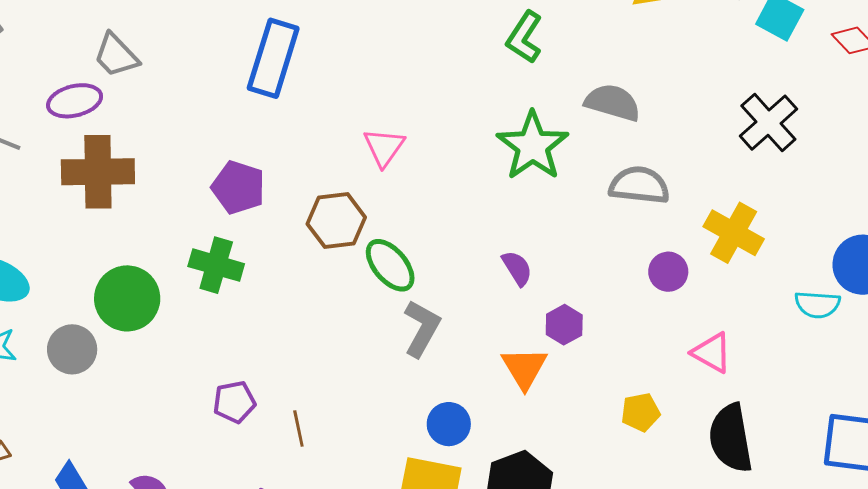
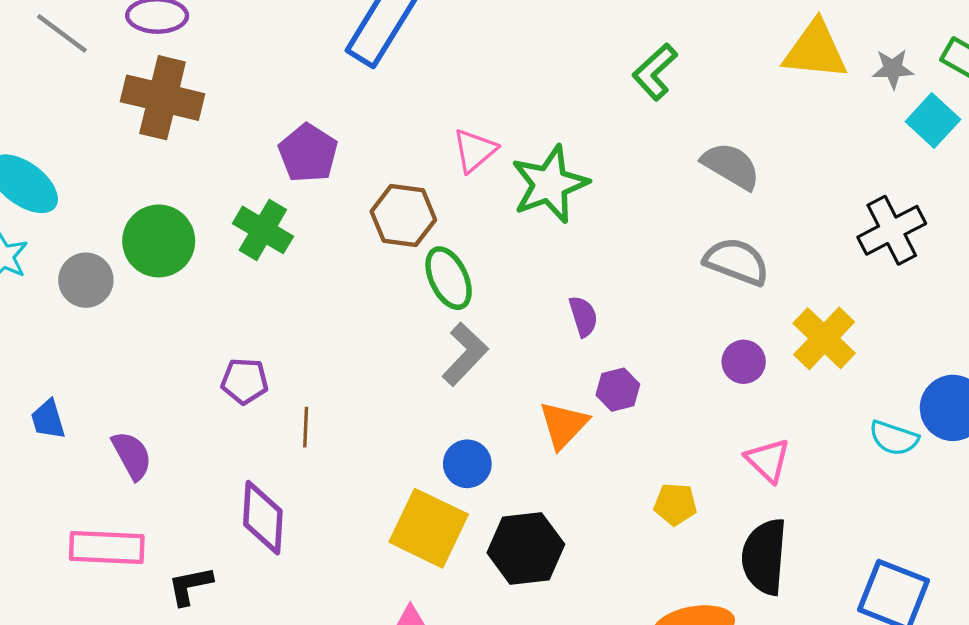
green star: (533, 146) -> (550, 184), moved

